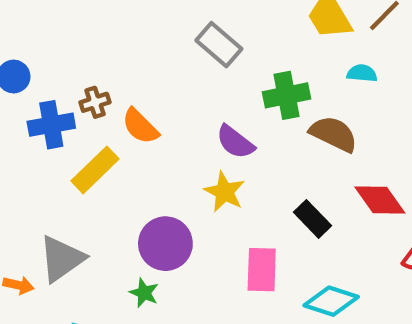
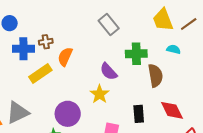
orange semicircle: (140, 126) -> (65, 57), turned 60
brown semicircle: (334, 134) -> (155, 76), turned 45
black rectangle: (312, 219) -> (139, 114), turned 30

